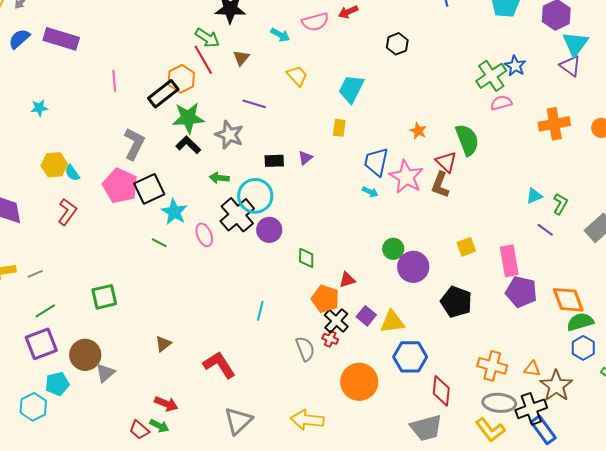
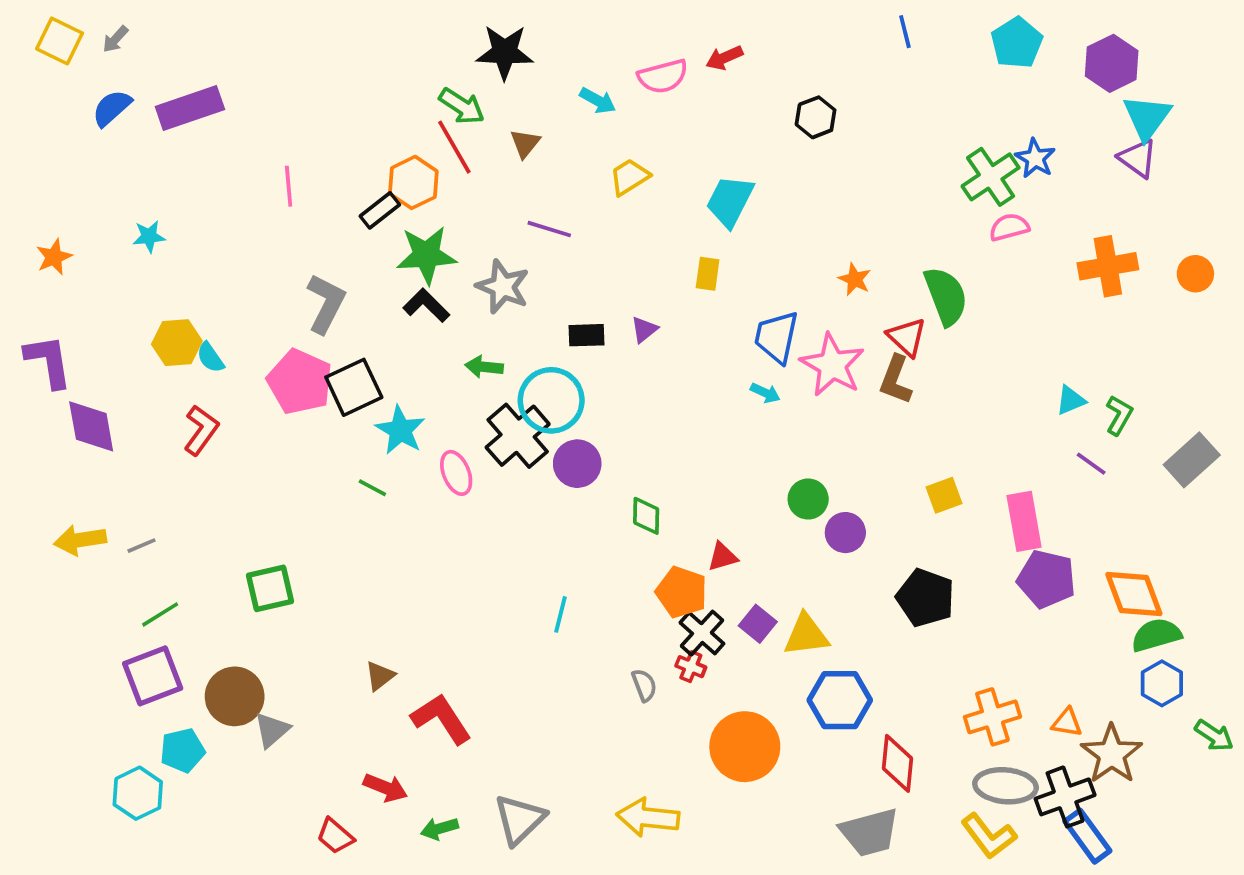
purple rectangle: (61, 39) -> (190, 108), turned -36
yellow trapezoid: (297, 76) -> (629, 177), turned -80
black rectangle: (163, 94) -> (380, 210), size x0.7
purple circle: (413, 267) -> (845, 533), size x0.7
gray semicircle: (305, 349) -> (644, 685), size x0.7
red L-shape: (219, 365) -> (441, 719), moved
orange cross: (492, 366) -> (992, 717), turned -32
green arrow: (159, 426) -> (439, 829), moved, turned 138

